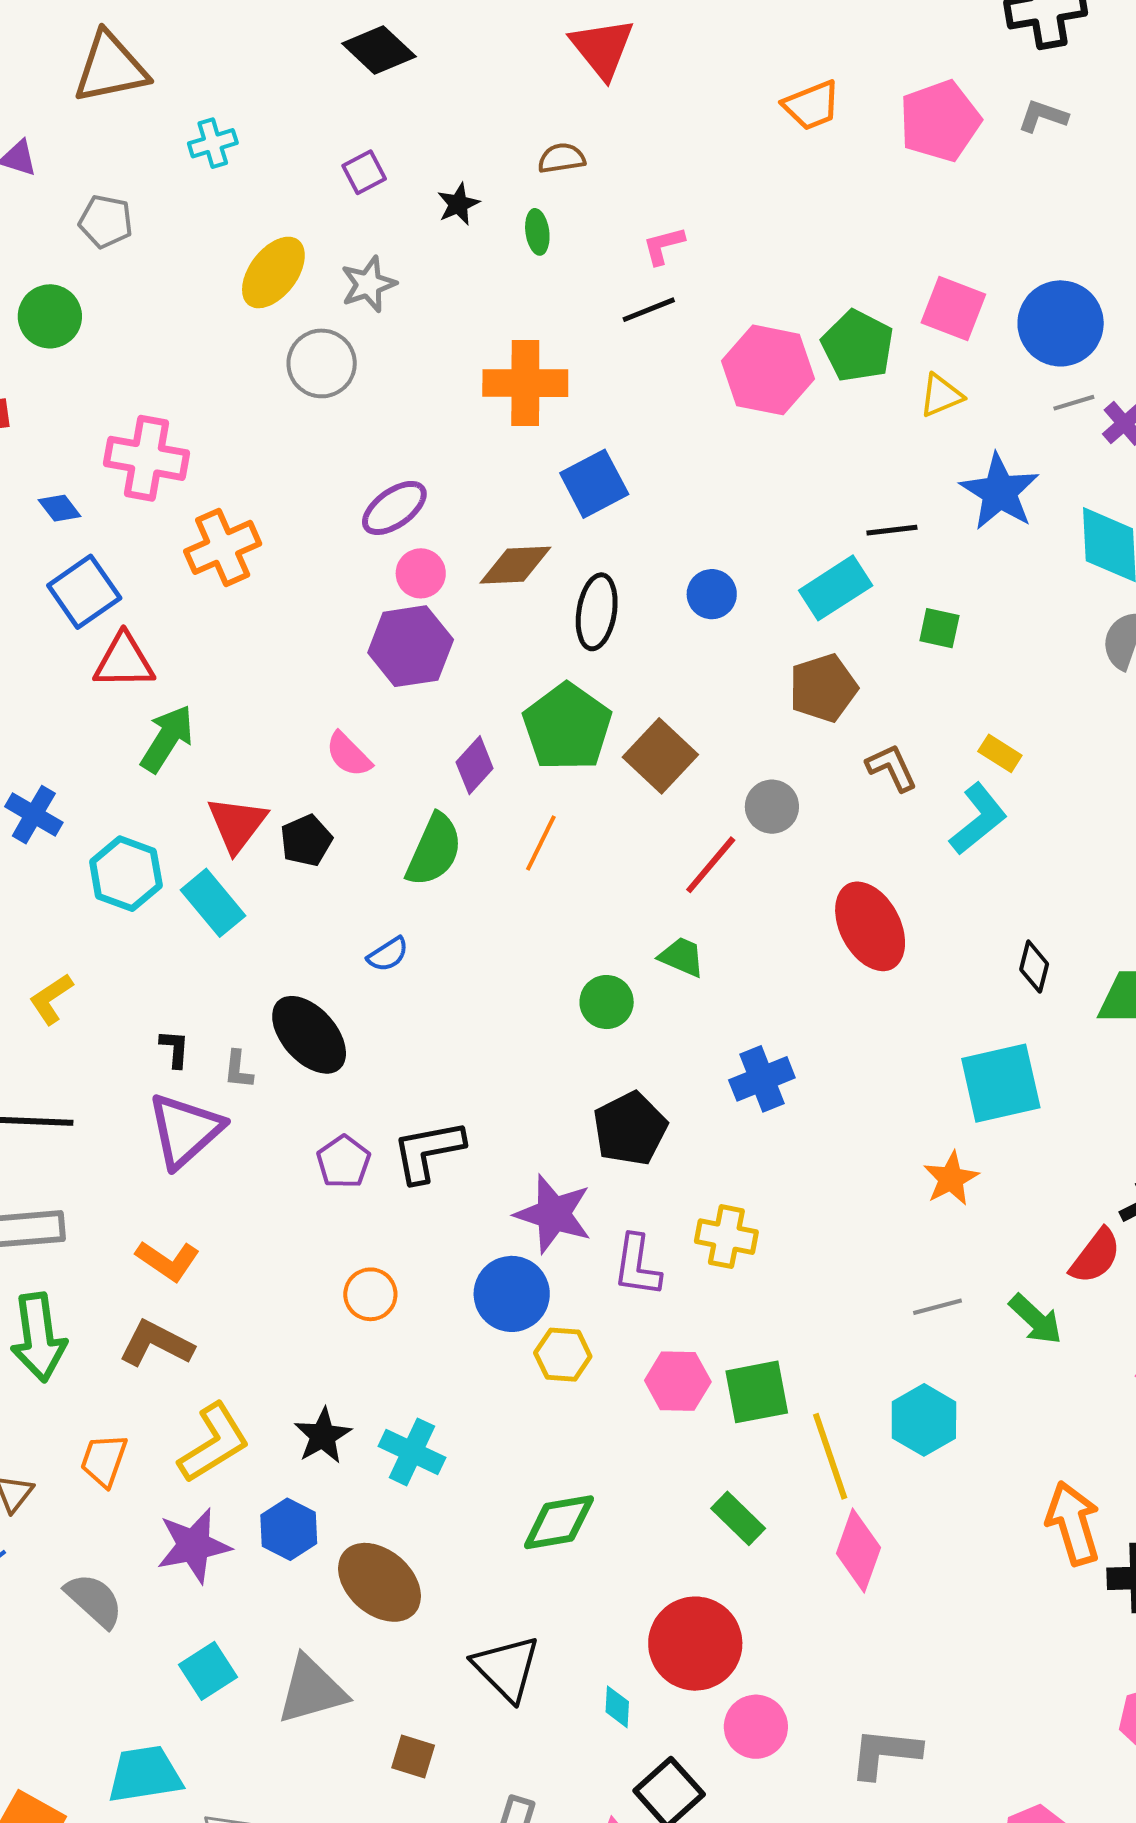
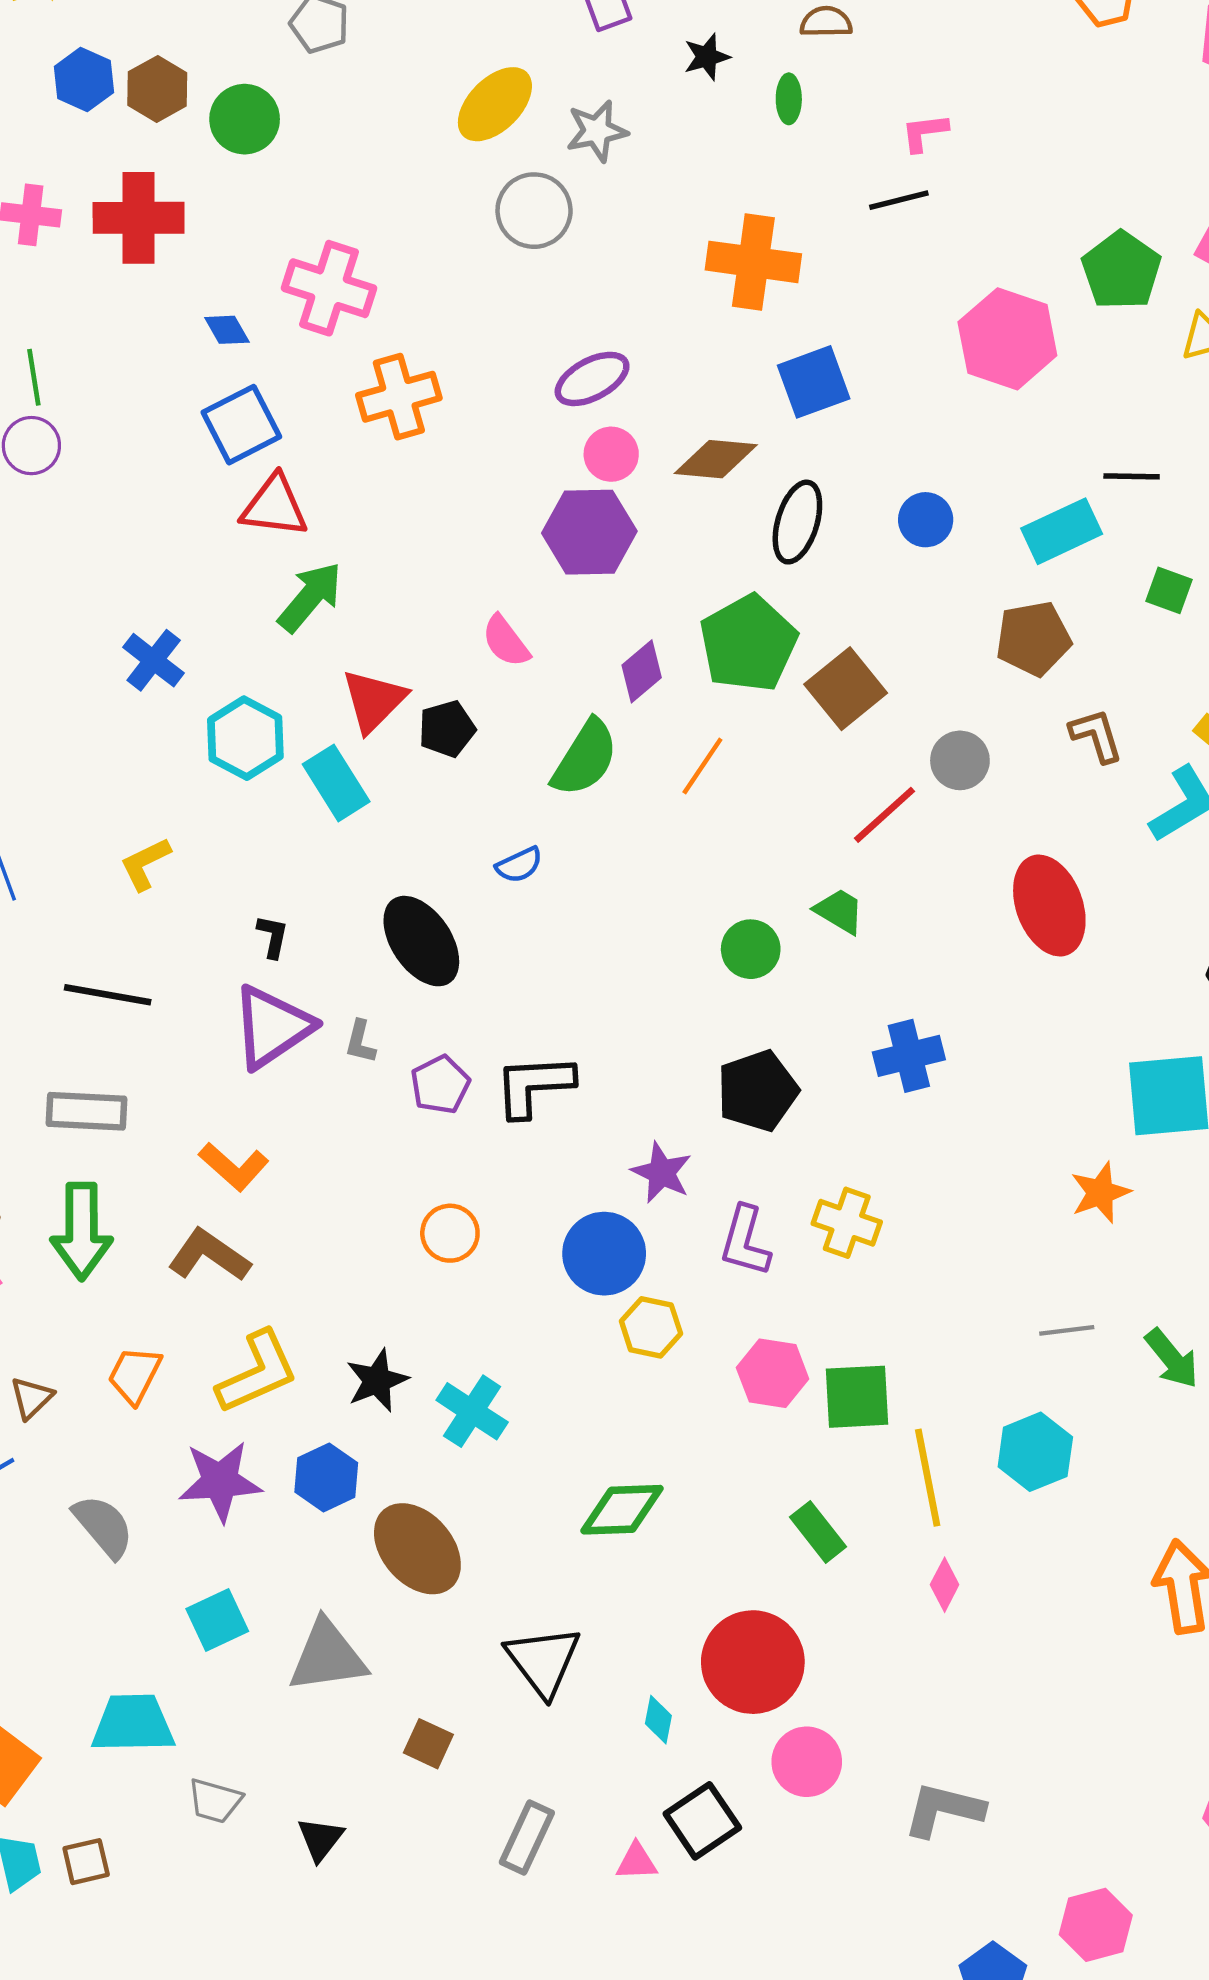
pink hexagon: (768, 370) -> (1007, 339), moved
gray L-shape: (238, 1070) -> (360, 1042), moved
purple star: (553, 1214) -> (662, 1173), size x0.7
pink diamond: (858, 1551) -> (945, 1585), size x0.6

